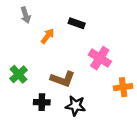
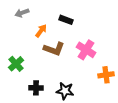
gray arrow: (26, 15) -> (22, 13), turned 88
brown L-shape: (63, 79) -> (54, 49), moved

